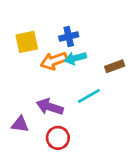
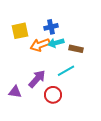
brown rectangle: (115, 66) -> (76, 49), moved, turned 32
purple arrow: (50, 107) -> (37, 79), turned 114
red circle: (58, 138) -> (53, 95), moved

